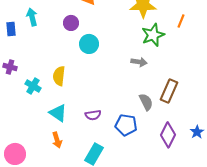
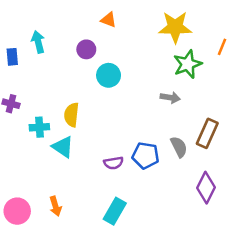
cyan cross: (33, 86) -> (39, 127), turned -35
cyan triangle: (58, 113) -> (63, 147), moved
blue pentagon: (126, 125) -> (146, 156), moved
orange arrow: (57, 140) -> (55, 206), moved

